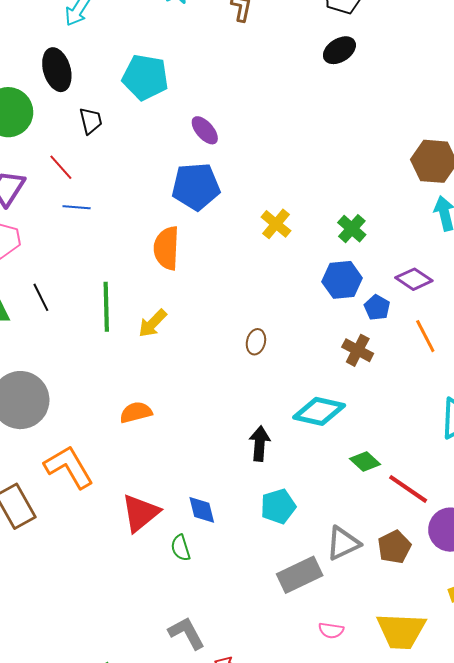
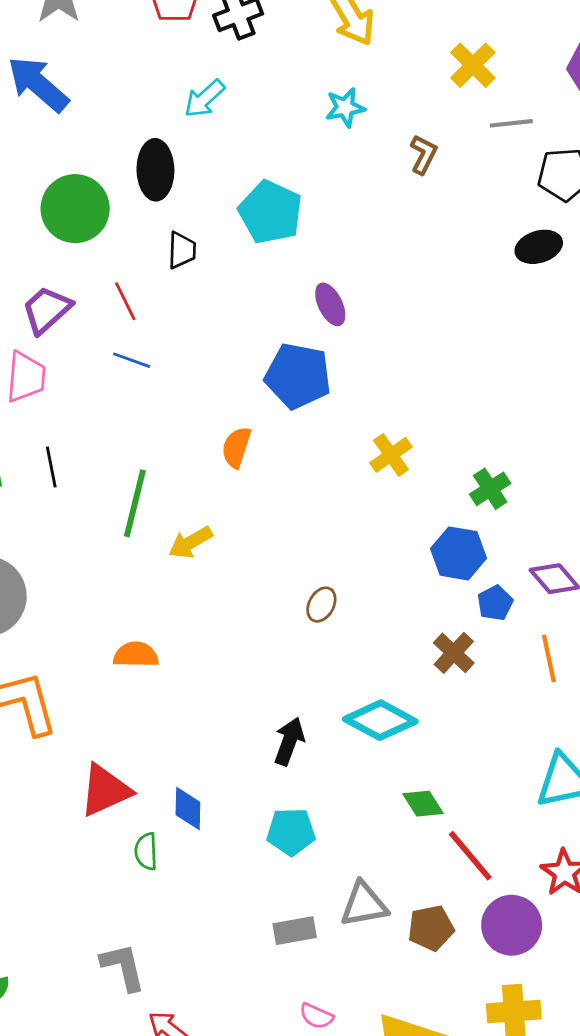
orange semicircle: (166, 248) -> (236, 447), size x0.7
gray rectangle: (300, 575) -> (295, 931), size x0.7

